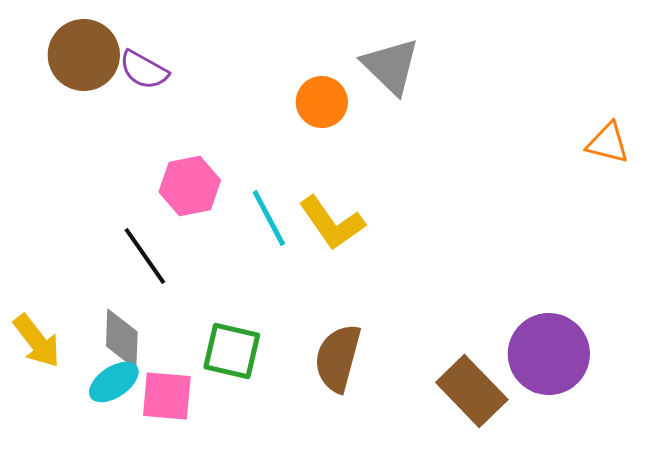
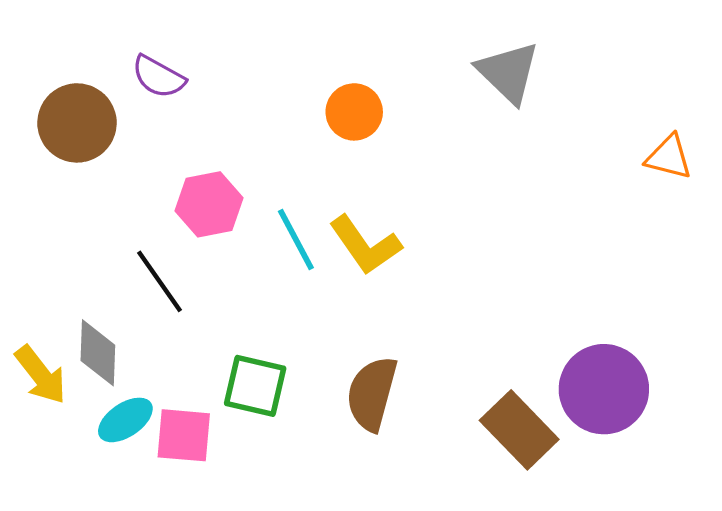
brown circle: (84, 55) -> (77, 123), moved
gray triangle: (391, 66) -> (508, 72), moved
gray diamond: (122, 339) -> (98, 353), moved

